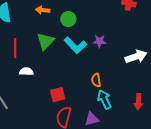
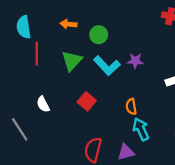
red line: (15, 48) -> (37, 54), moved
white semicircle: (26, 72) -> (43, 104), moved, turned -120
red square: (58, 95) -> (87, 101), moved, turned -35

